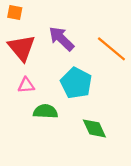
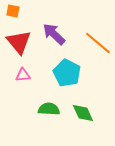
green semicircle: (45, 111) -> (49, 109), moved

